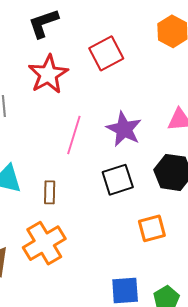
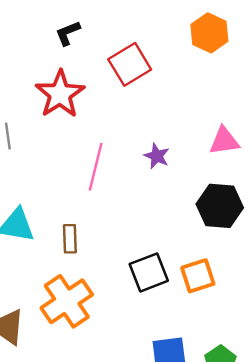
black L-shape: (43, 23) -> (68, 33), moved, size x0.7
purple star: (124, 129) -> (157, 156), size x0.6
black square: (118, 180) -> (149, 272), moved

